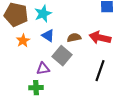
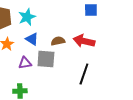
gray square: (62, 56) -> (46, 59), turned -36
purple triangle: (43, 69) -> (25, 63), moved

